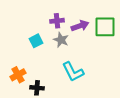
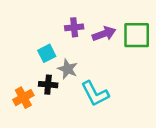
gray star: (61, 40) -> (68, 69), moved
black cross: (37, 88) -> (48, 85), moved

